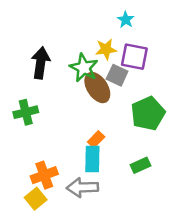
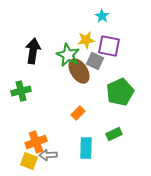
cyan rectangle: (92, 159) -> (86, 148), moved
gray arrow: (83, 187) -> (48, 155), moved, size x0.7
yellow square: (36, 199) -> (29, 161), turned -30

